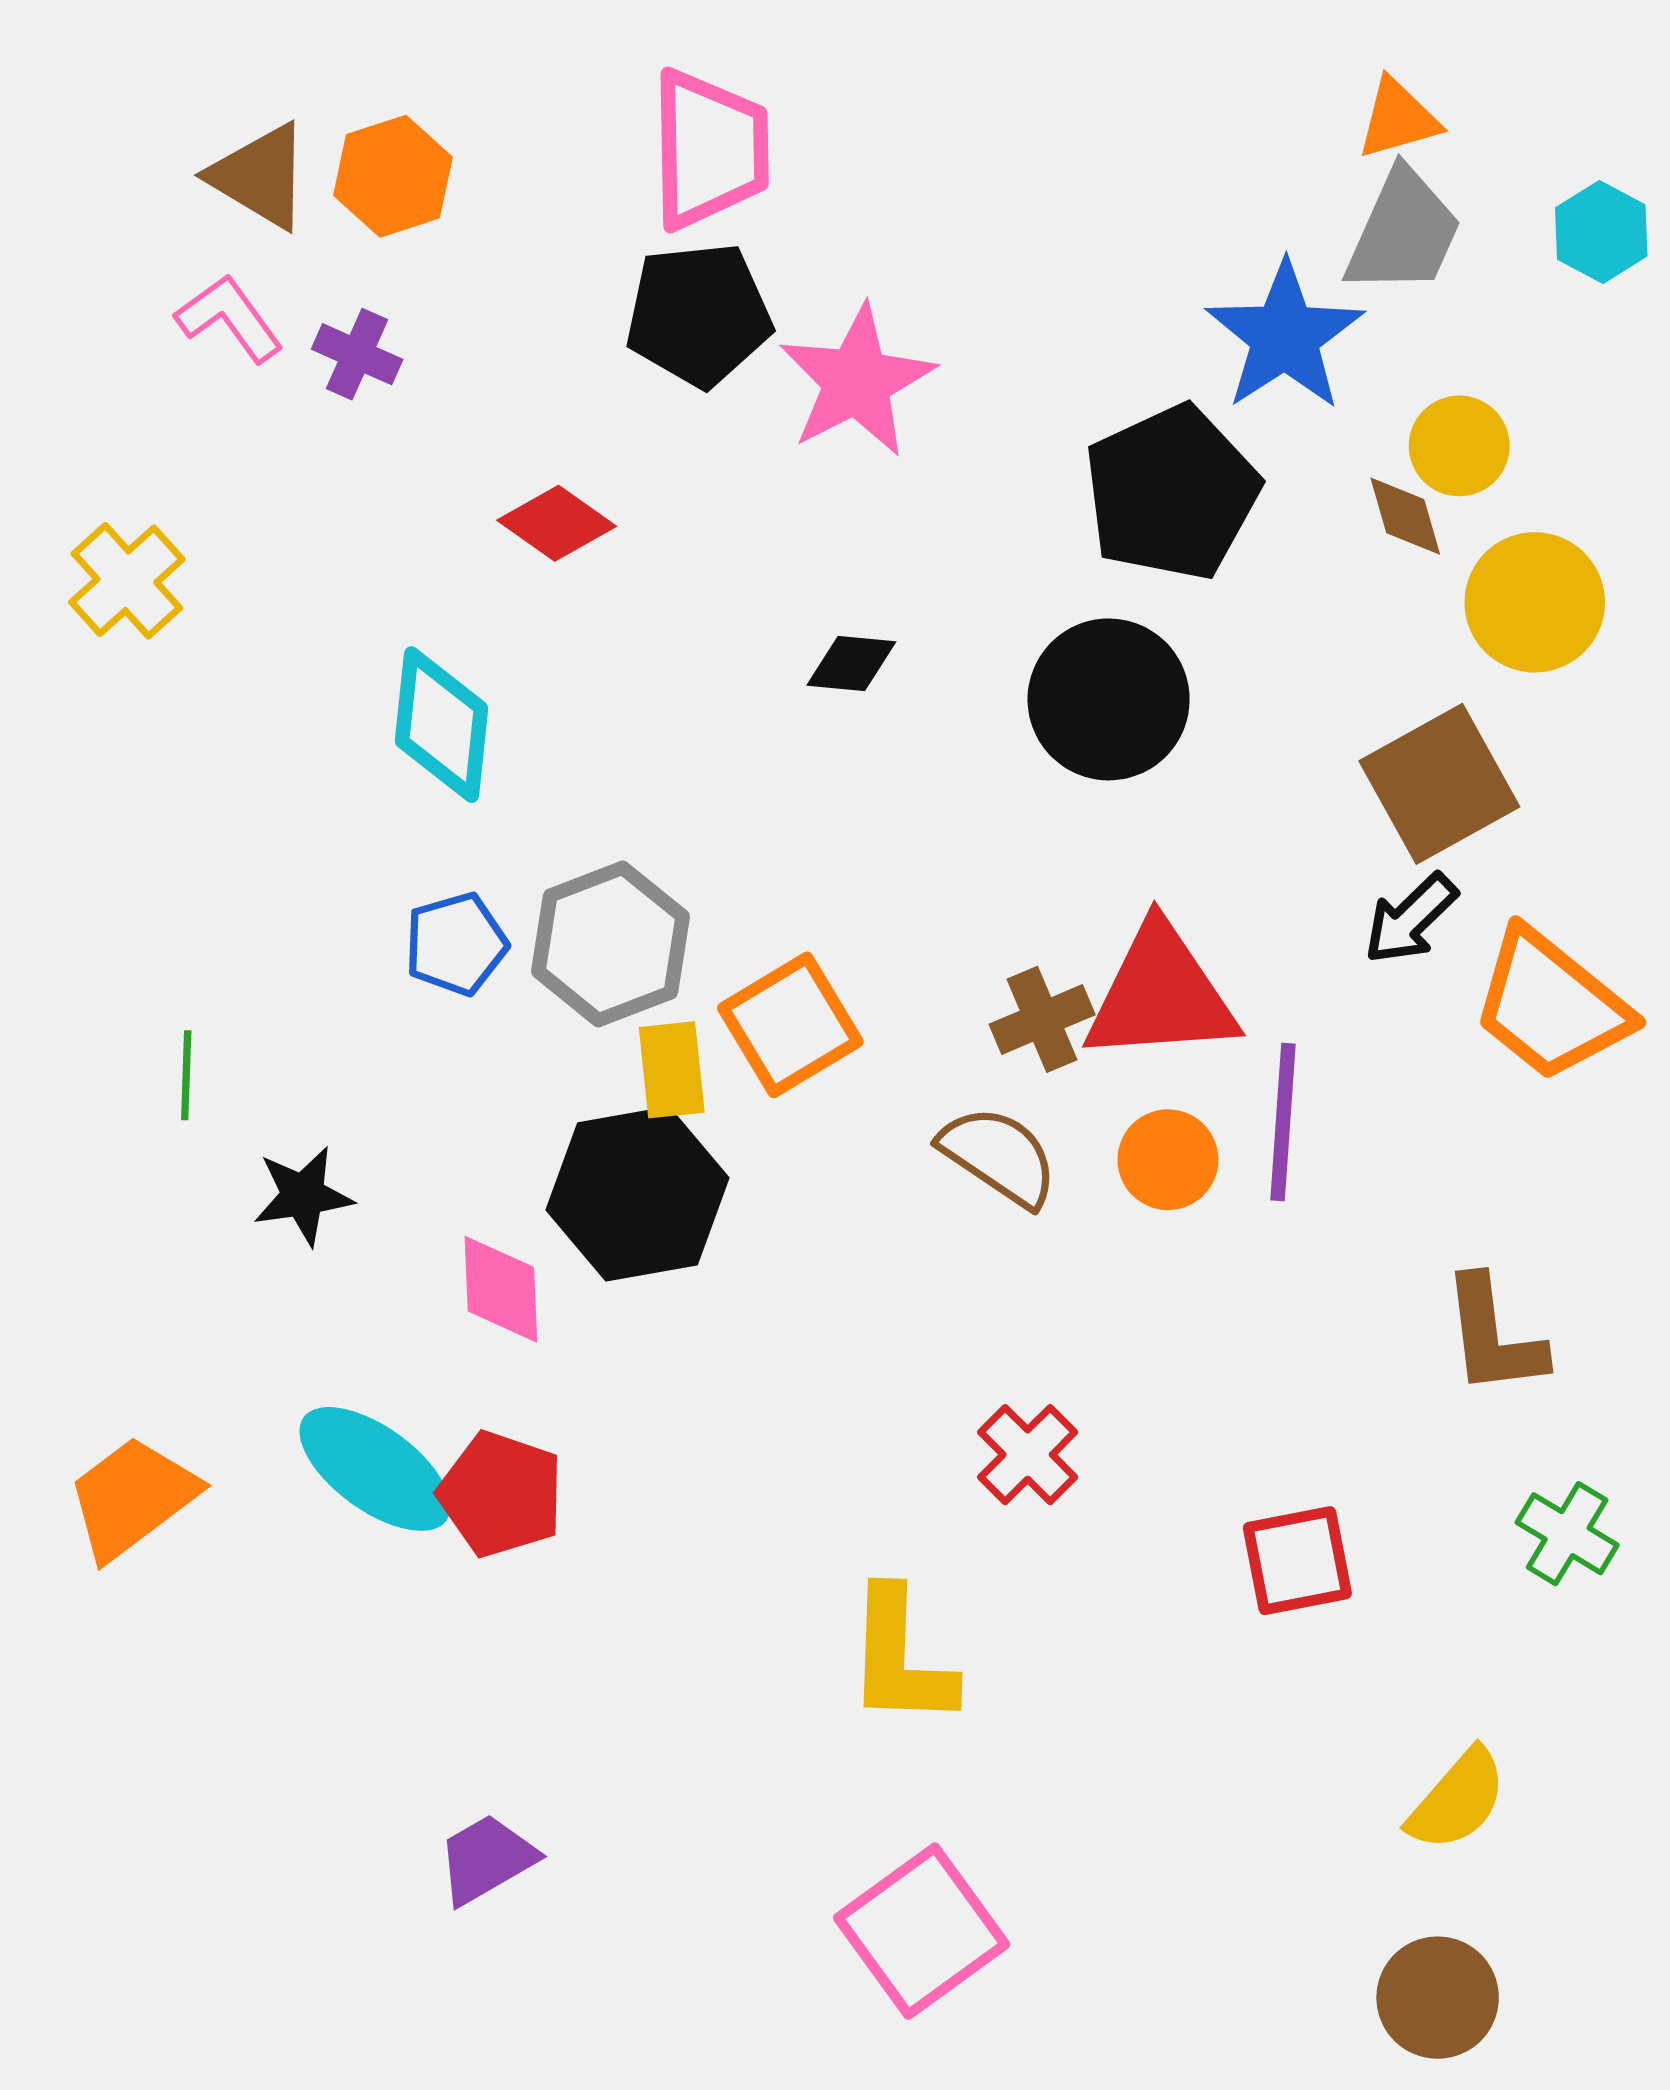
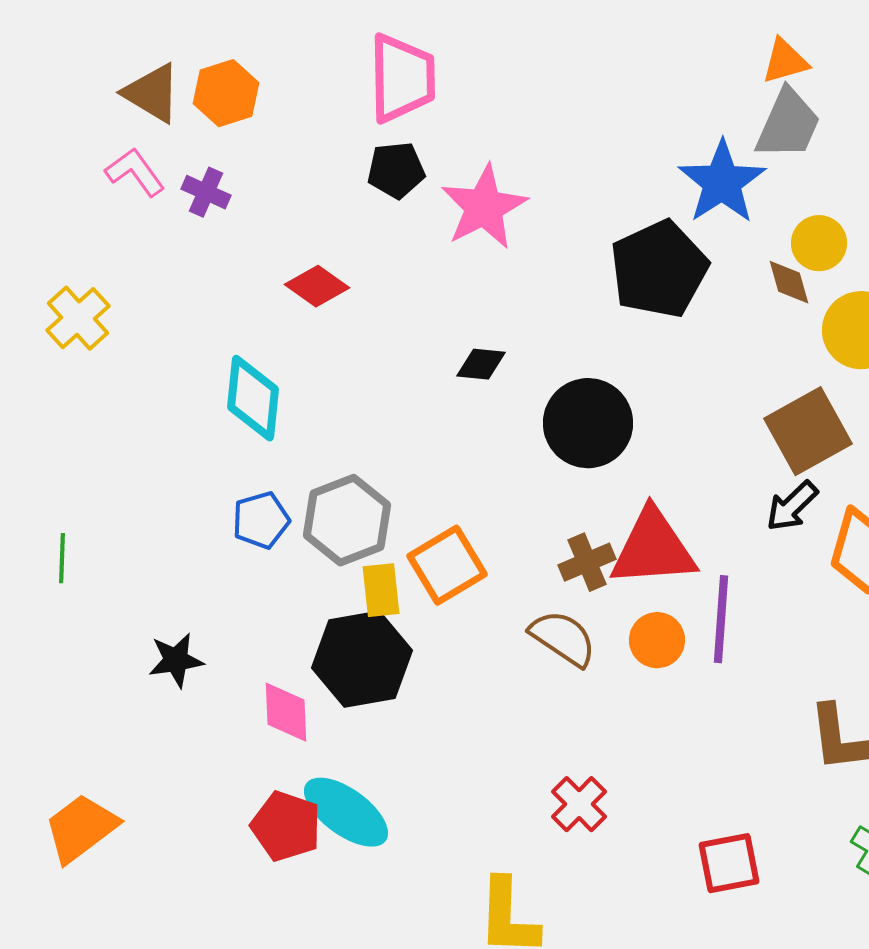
black pentagon: (699, 315) -> (396, 170), size x0.7
black circle: (1109, 699) -> (588, 423), moved
green line: (186, 1075) -> (62, 558), moved
cyan ellipse: (375, 1469) -> (346, 812), moved

